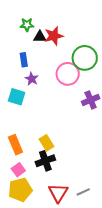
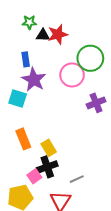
purple star: (32, 79) -> (34, 80), size x1.6
orange rectangle: (15, 145) -> (23, 139), moved
pink square: (18, 170) -> (34, 176), moved
gray line: (83, 192) -> (77, 179), moved

